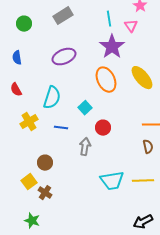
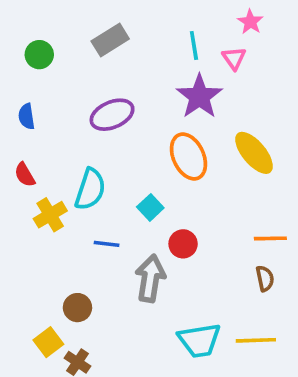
yellow cross: (29, 122) -> (50, 215), moved
gray arrow: (85, 147) -> (150, 278), size x1.4

